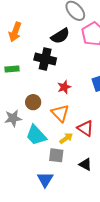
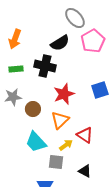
green rectangle: (12, 69) -> (16, 69), moved
red star: (64, 87) -> (64, 94), size x1.5
orange triangle: (60, 113) -> (60, 120), turned 30
gray star: (13, 118) -> (13, 97), moved

